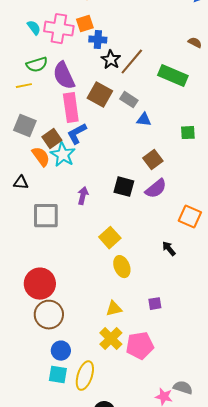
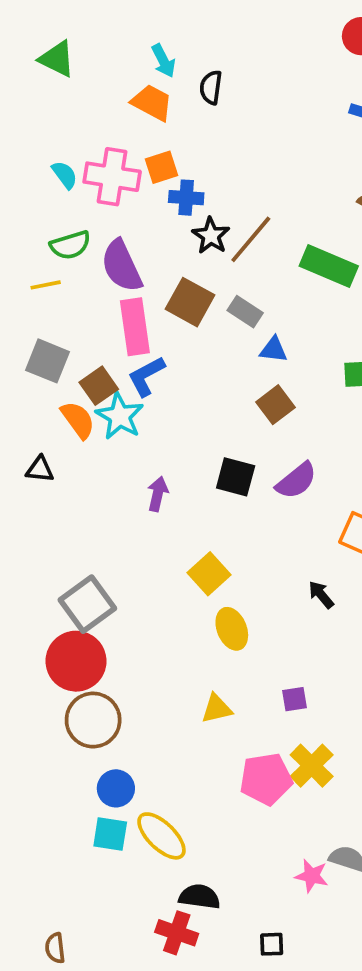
brown square: (153, 160) -> (275, 405), moved
gray square: (46, 216) -> (87, 604), moved, turned -36
yellow cross: (111, 339) -> (312, 766), moved
yellow ellipse: (85, 376) -> (161, 836), turned -64

